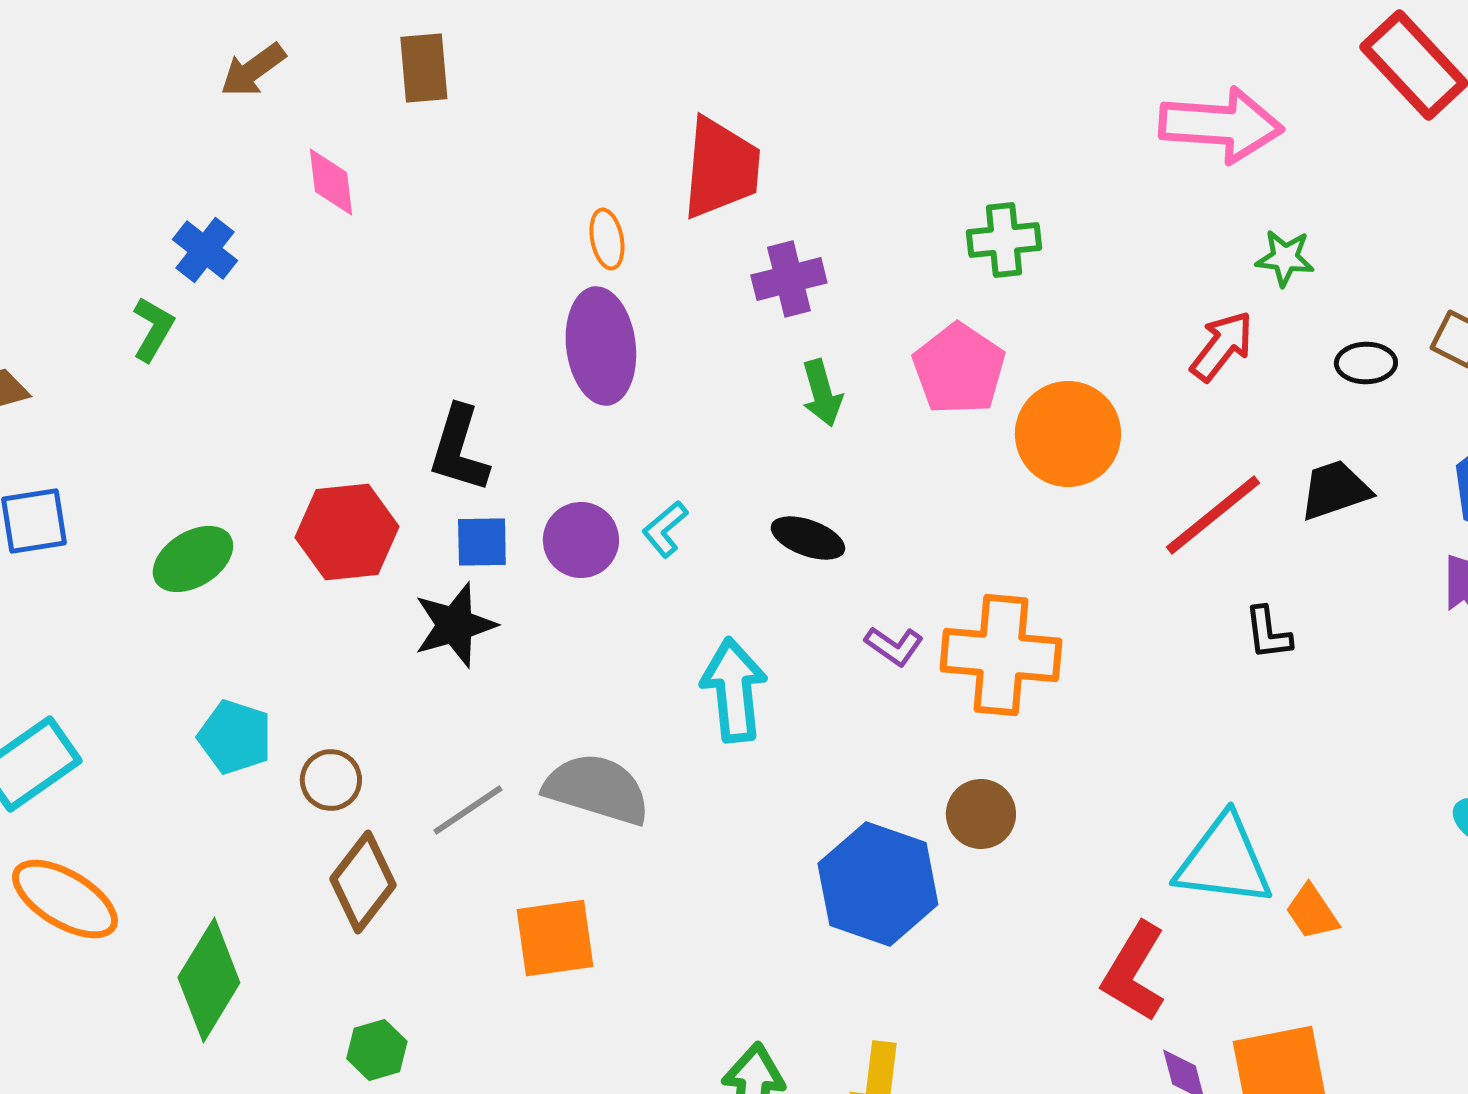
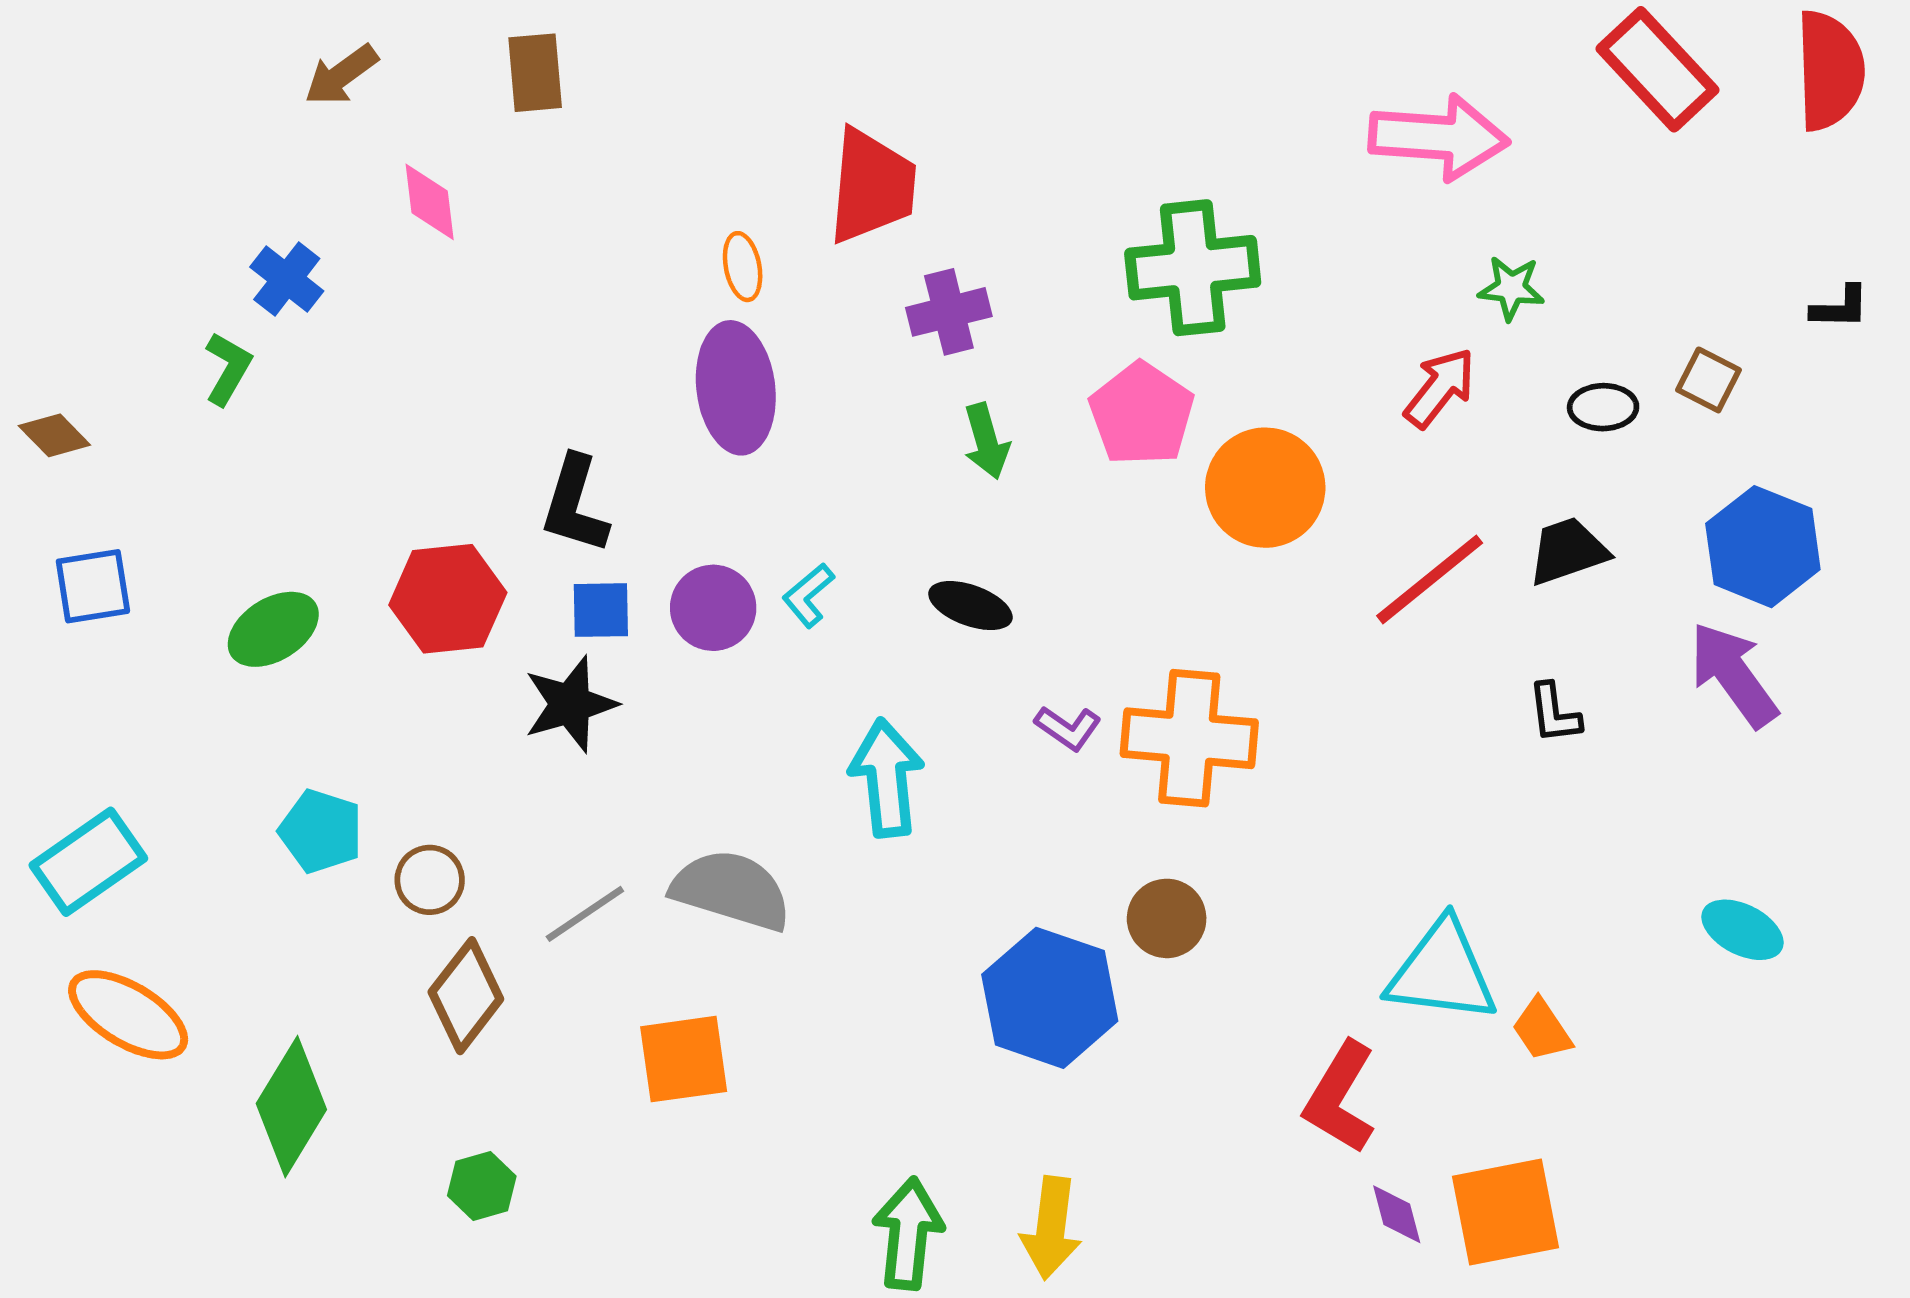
green cross: (1004, 240) -> (1193, 268), size x1.6
black L-shape: (1268, 633) -> (1554, 713), moved

